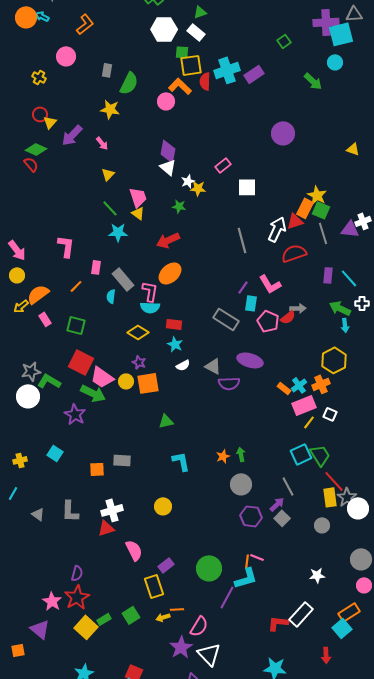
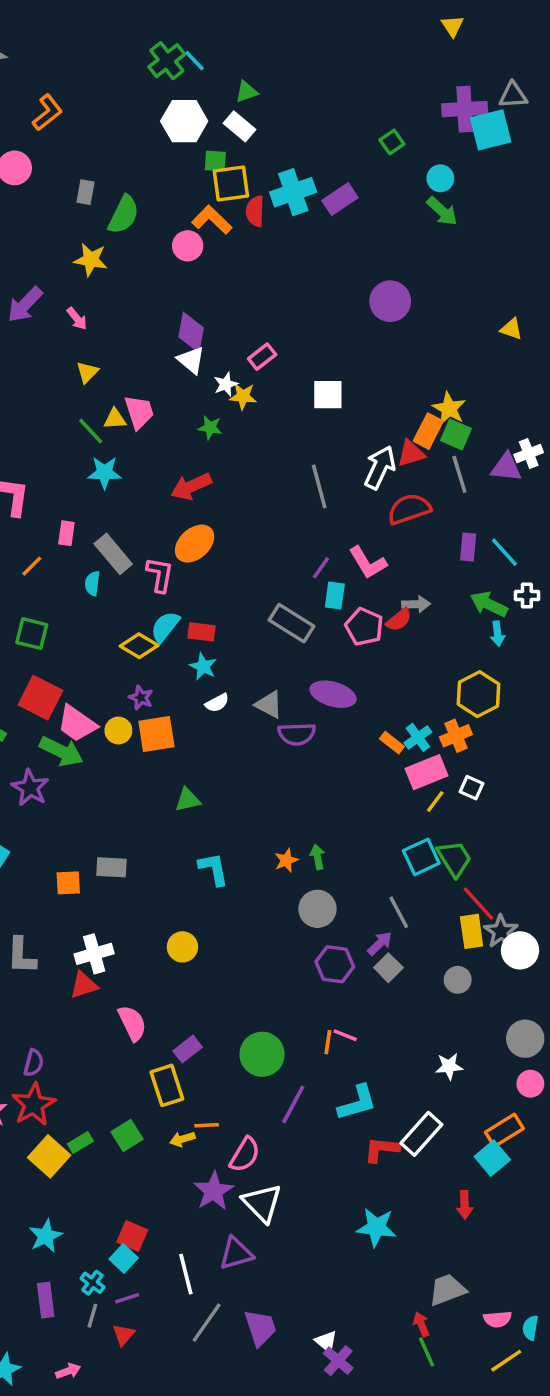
cyan circle: (335, 62) -> (440, 178), moved
pink rectangle: (223, 165) -> (262, 357), moved
yellow triangle: (138, 213) -> (115, 419), moved, turned -40
cyan semicircle: (150, 307) -> (165, 627), moved, turned 126
cyan L-shape: (246, 578) -> (357, 1103), moved

